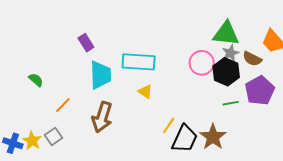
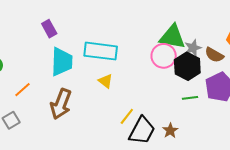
green triangle: (226, 34) -> (172, 37), moved
brown star: (213, 137) -> (170, 131), size x0.6

